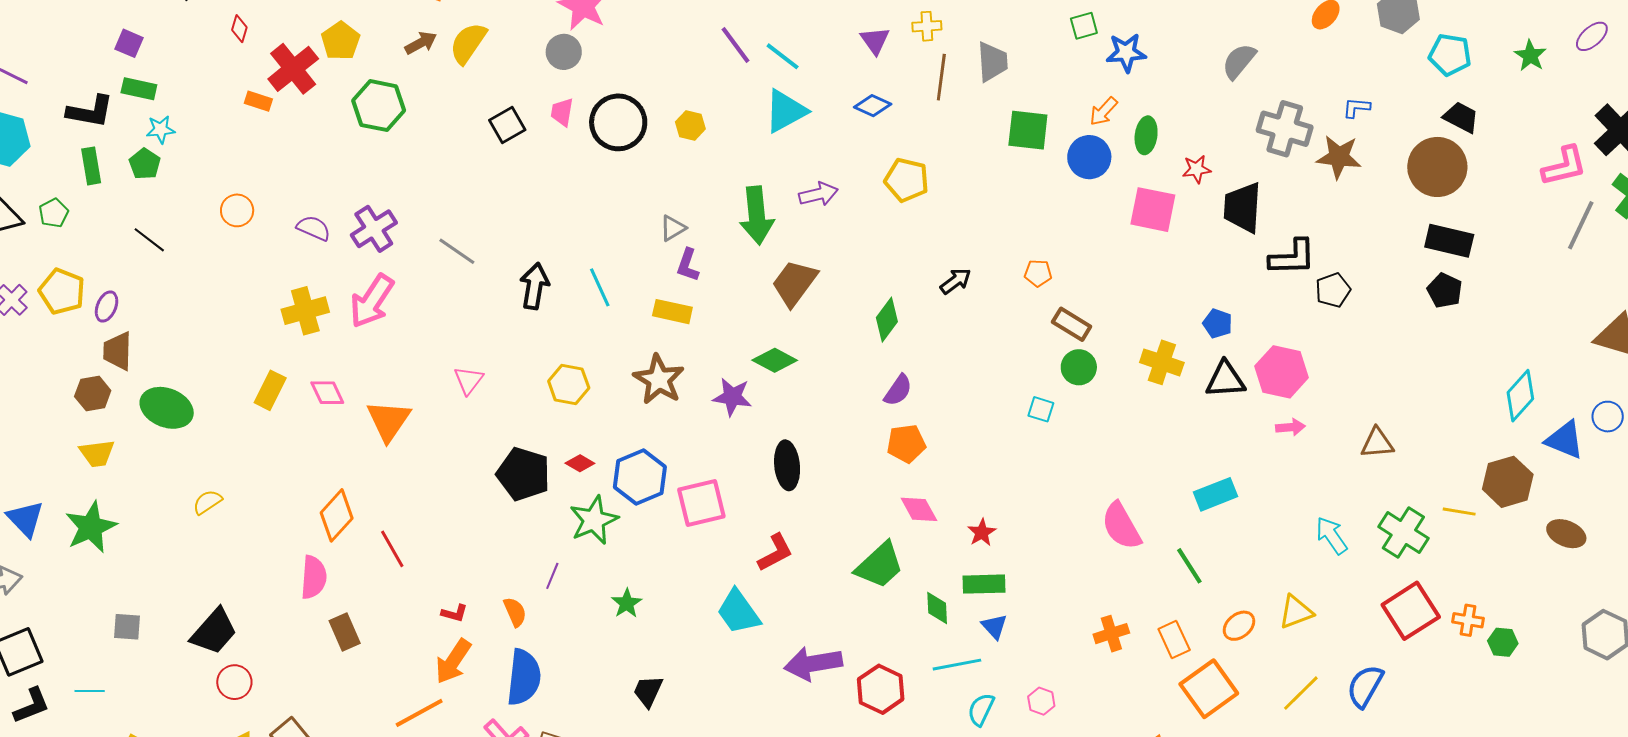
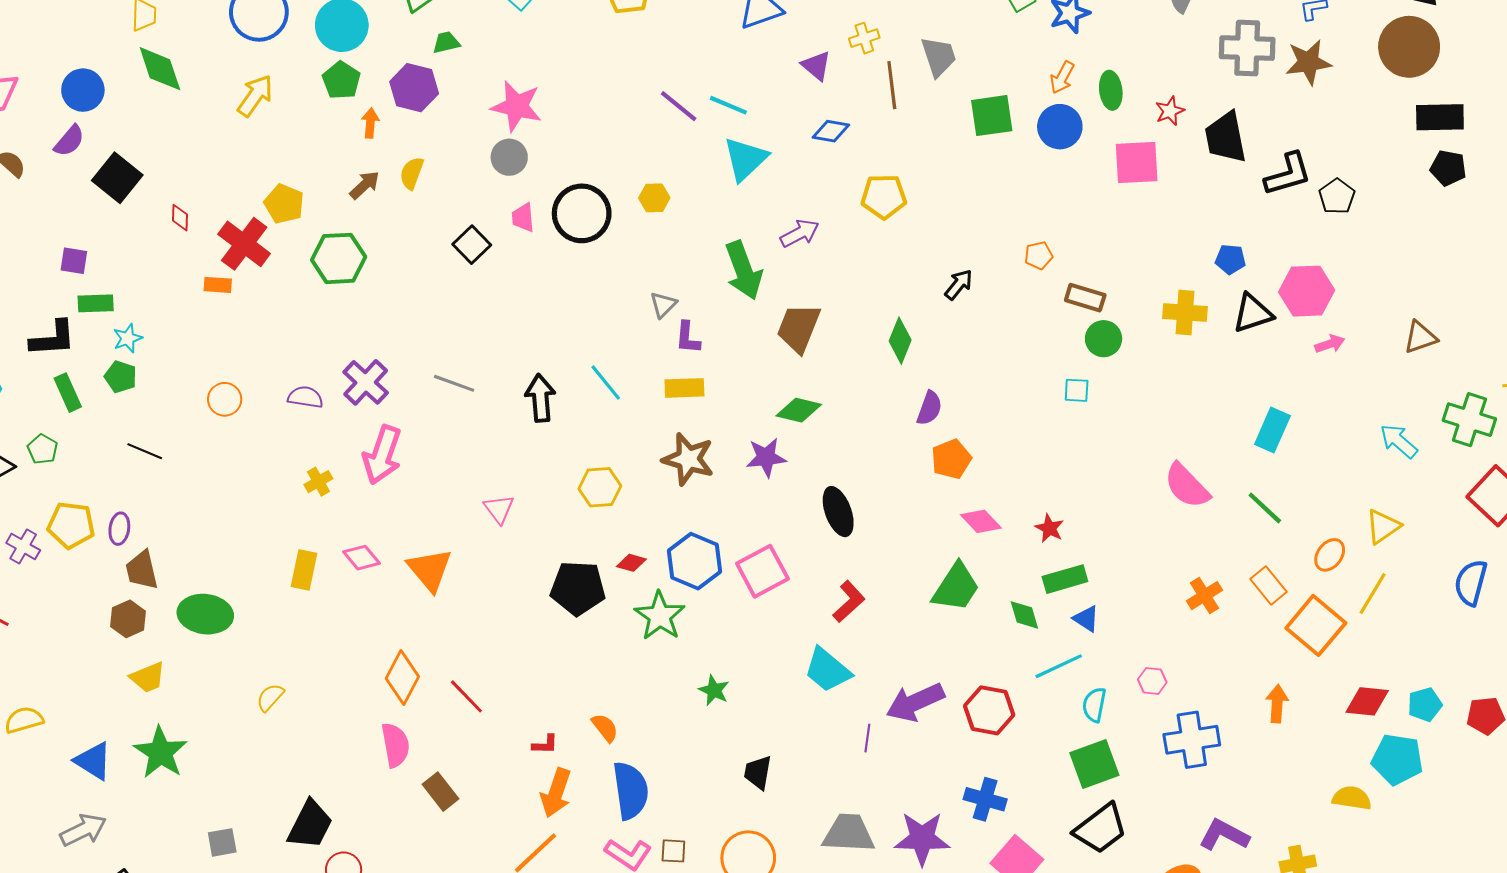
yellow semicircle: (468, 43) -> (412, 173), size x0.7
yellow cross: (305, 311) -> (318, 482), size x0.6
cyan rectangle: (1215, 494) -> (1272, 430), turned -30
purple line: (552, 576) -> (867, 738), moved
yellow line: (1301, 693) -> (1373, 593), moved

